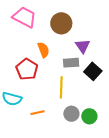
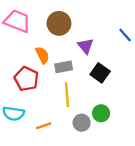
gray rectangle: (71, 63) -> (64, 67), moved
green circle: (89, 116) -> (101, 113), moved

